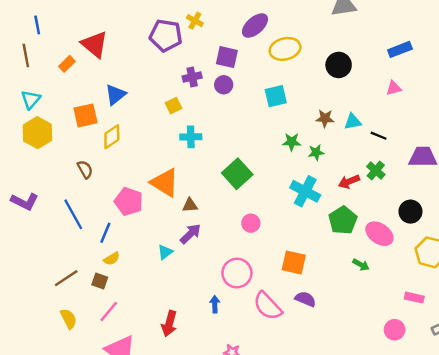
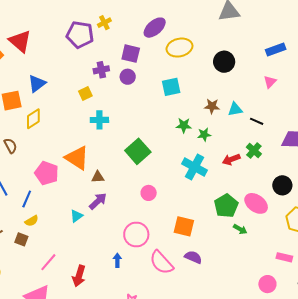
yellow cross: (195, 21) -> (104, 23), turned 32
pink triangle: (394, 88) -> (270, 82), turned -32
green pentagon: (343, 220) -> (226, 206), moved
pink line: (109, 312) -> (48, 262), moved

